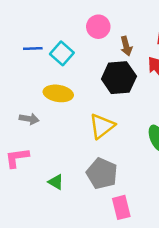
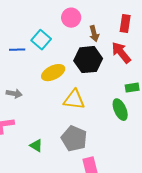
blue line: (33, 49) -> (17, 50), moved
yellow ellipse: (58, 93) -> (53, 73), moved, turned -35
yellow triangle: (102, 126) -> (74, 100), turned 45

